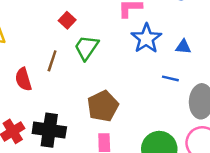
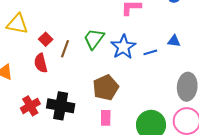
red square: (67, 20) -> (46, 39), moved
blue star: (146, 38) -> (123, 47), moved
blue line: (170, 78) -> (150, 52), moved, turned -32

